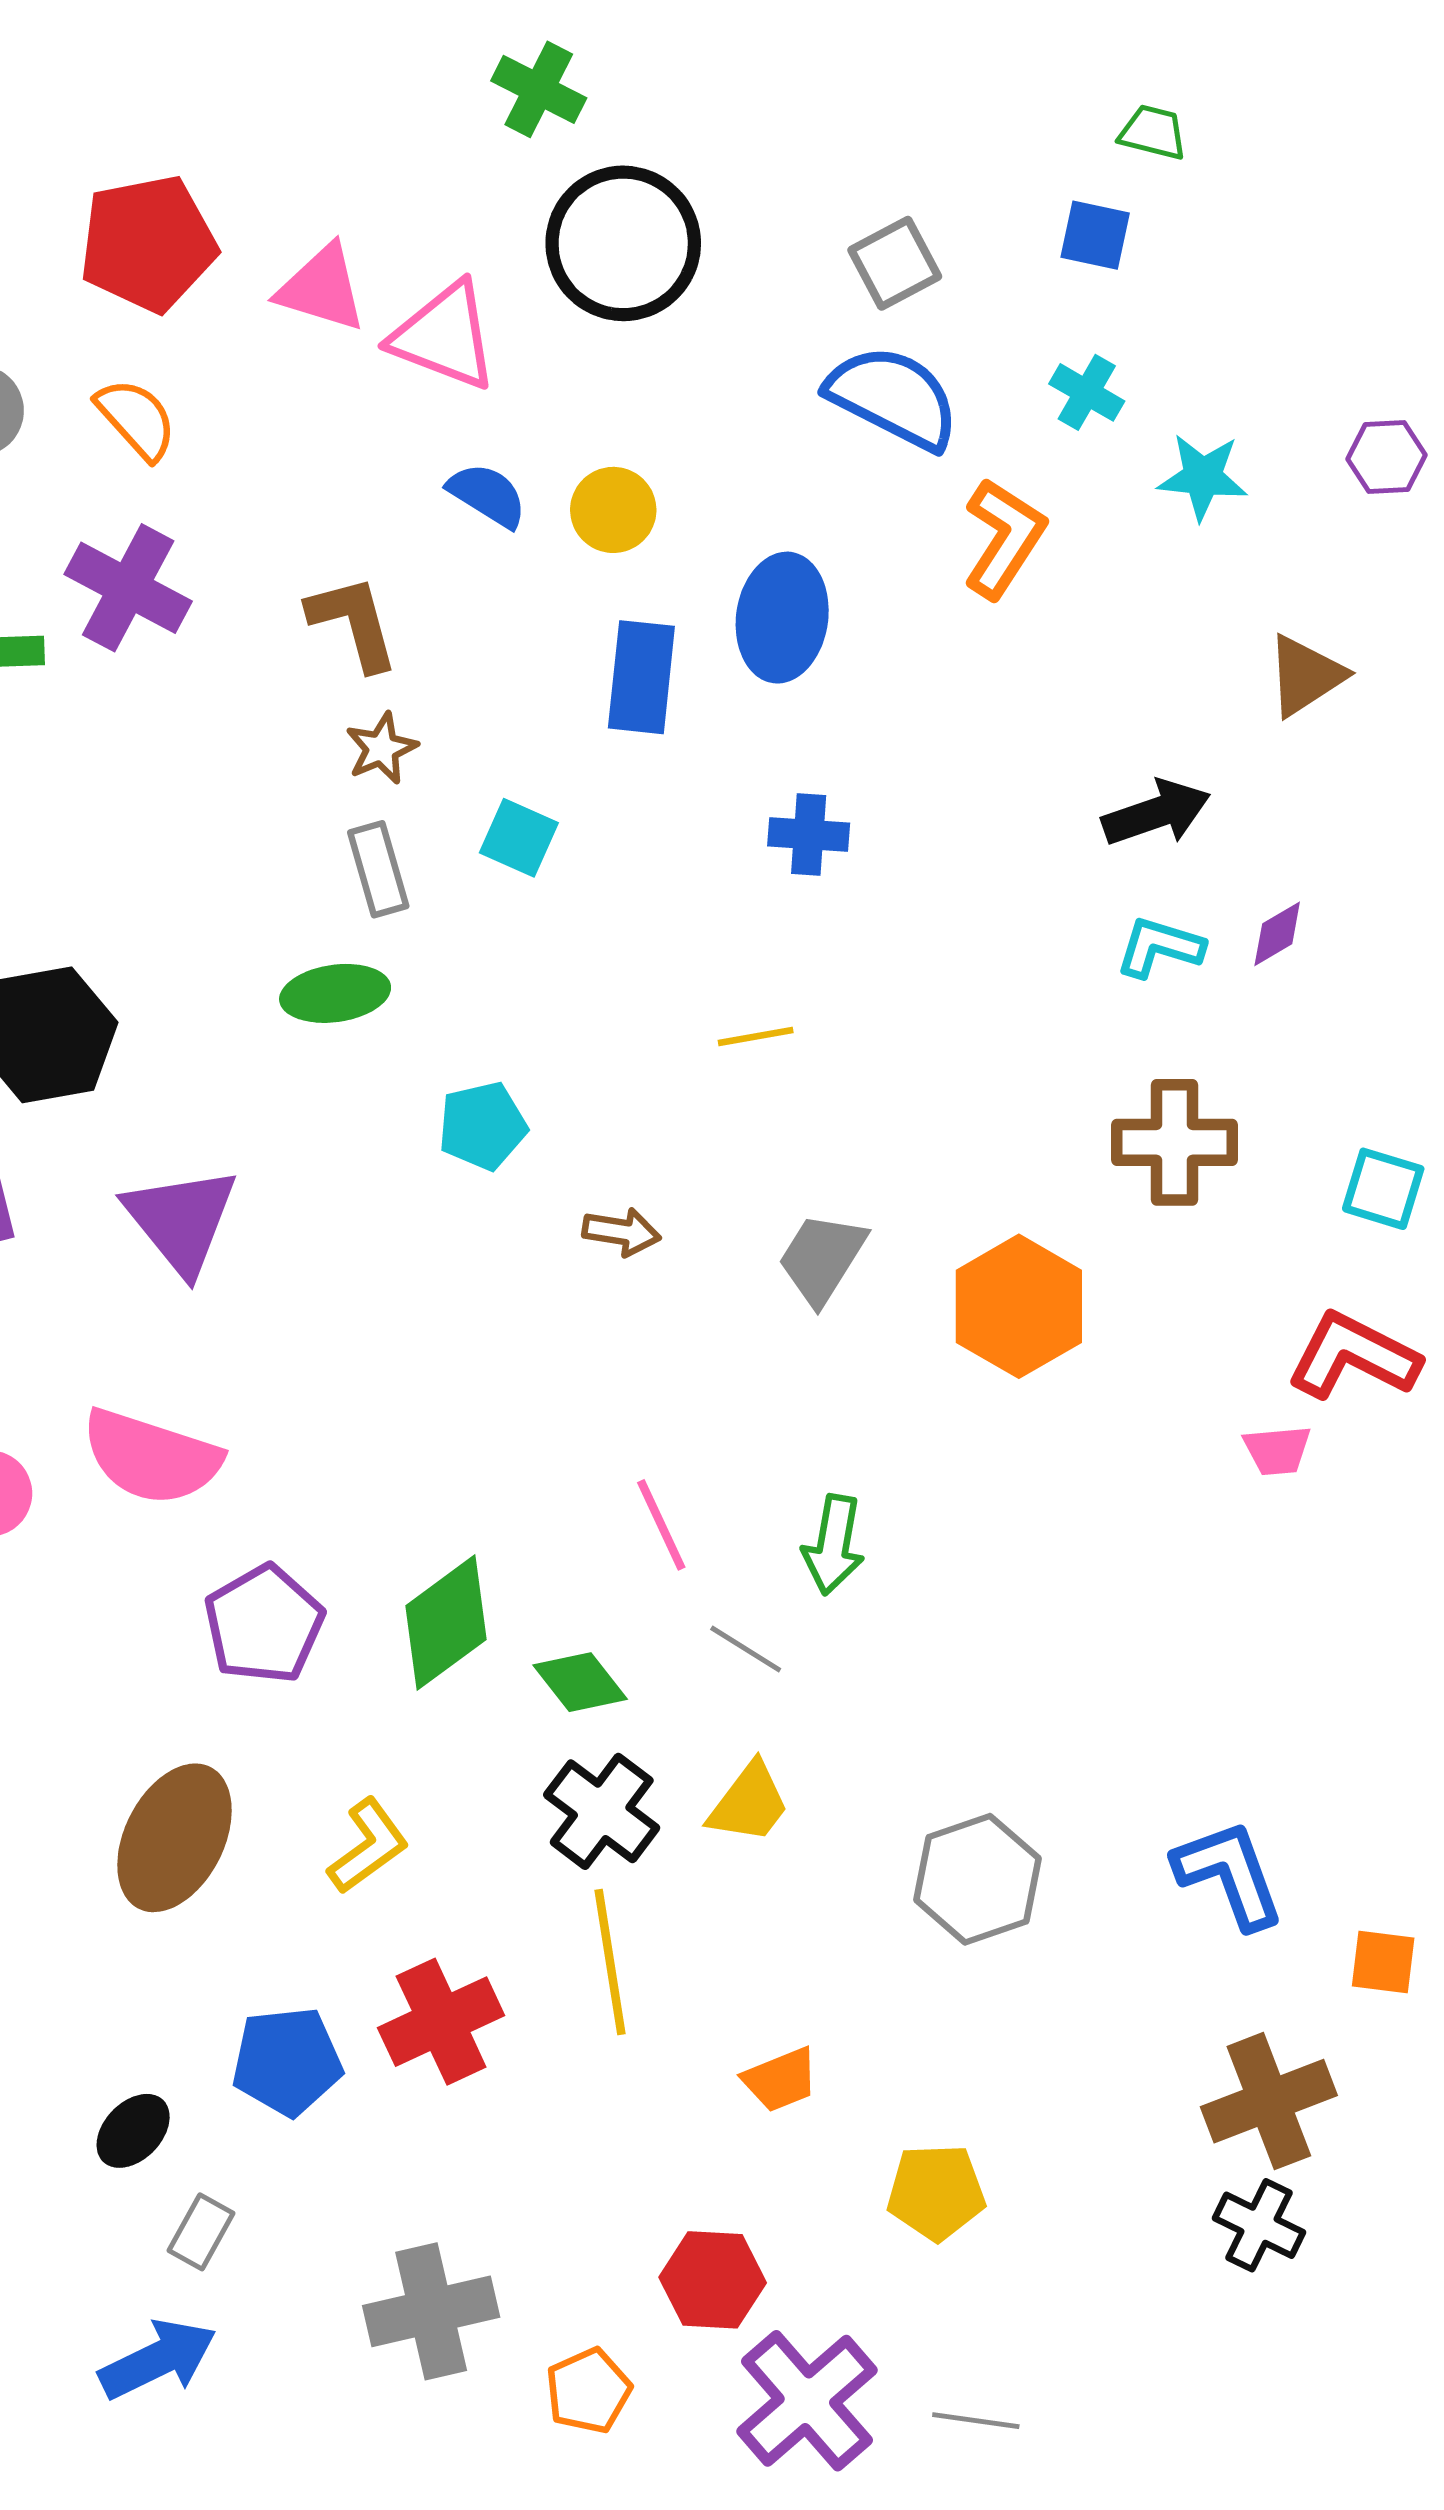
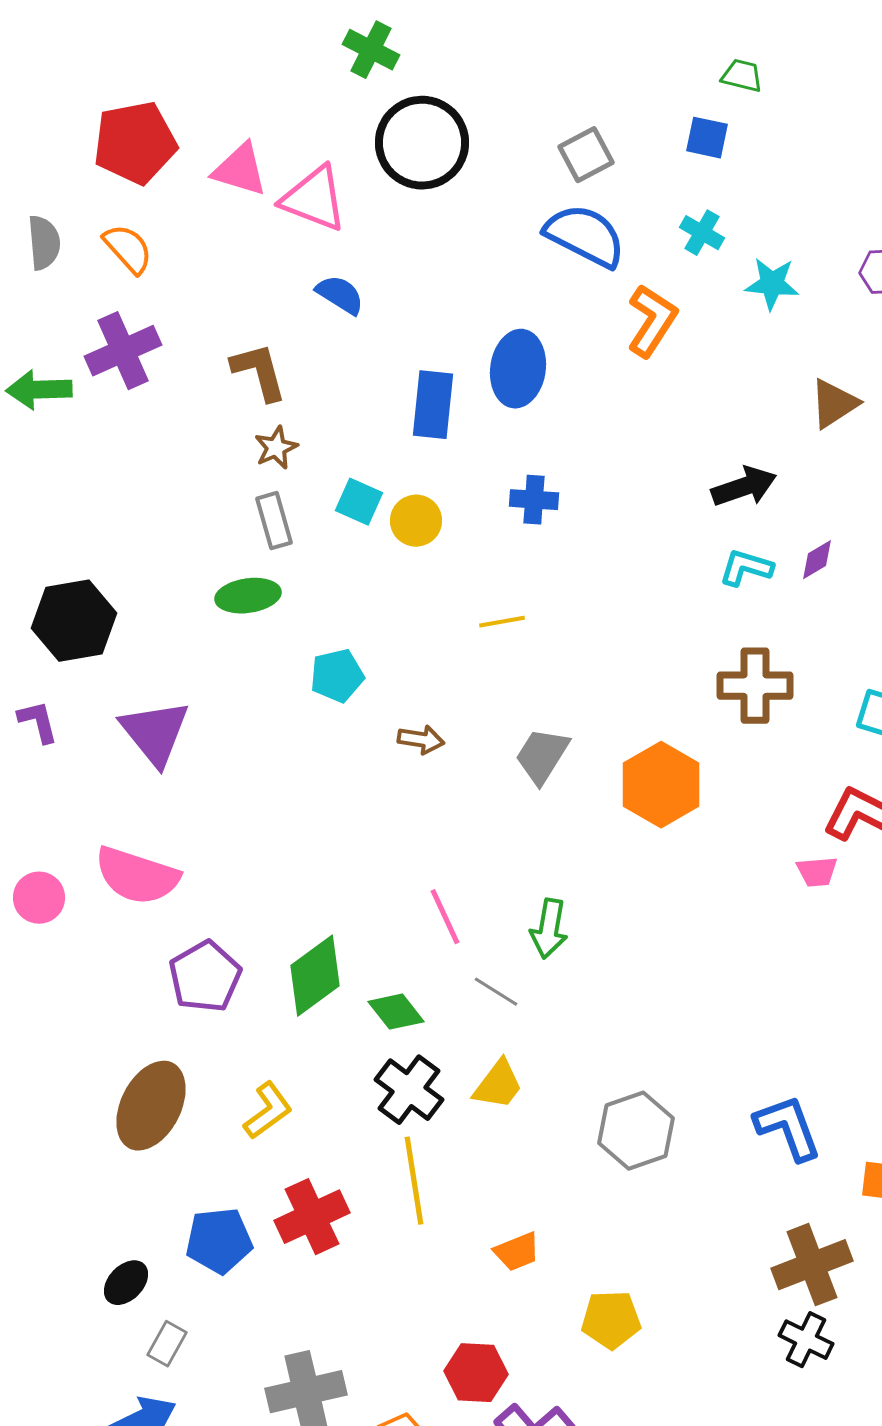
yellow circle: (613, 510) -> (416, 521), moved
purple cross: (128, 588) -> (123, 351), turned 38

